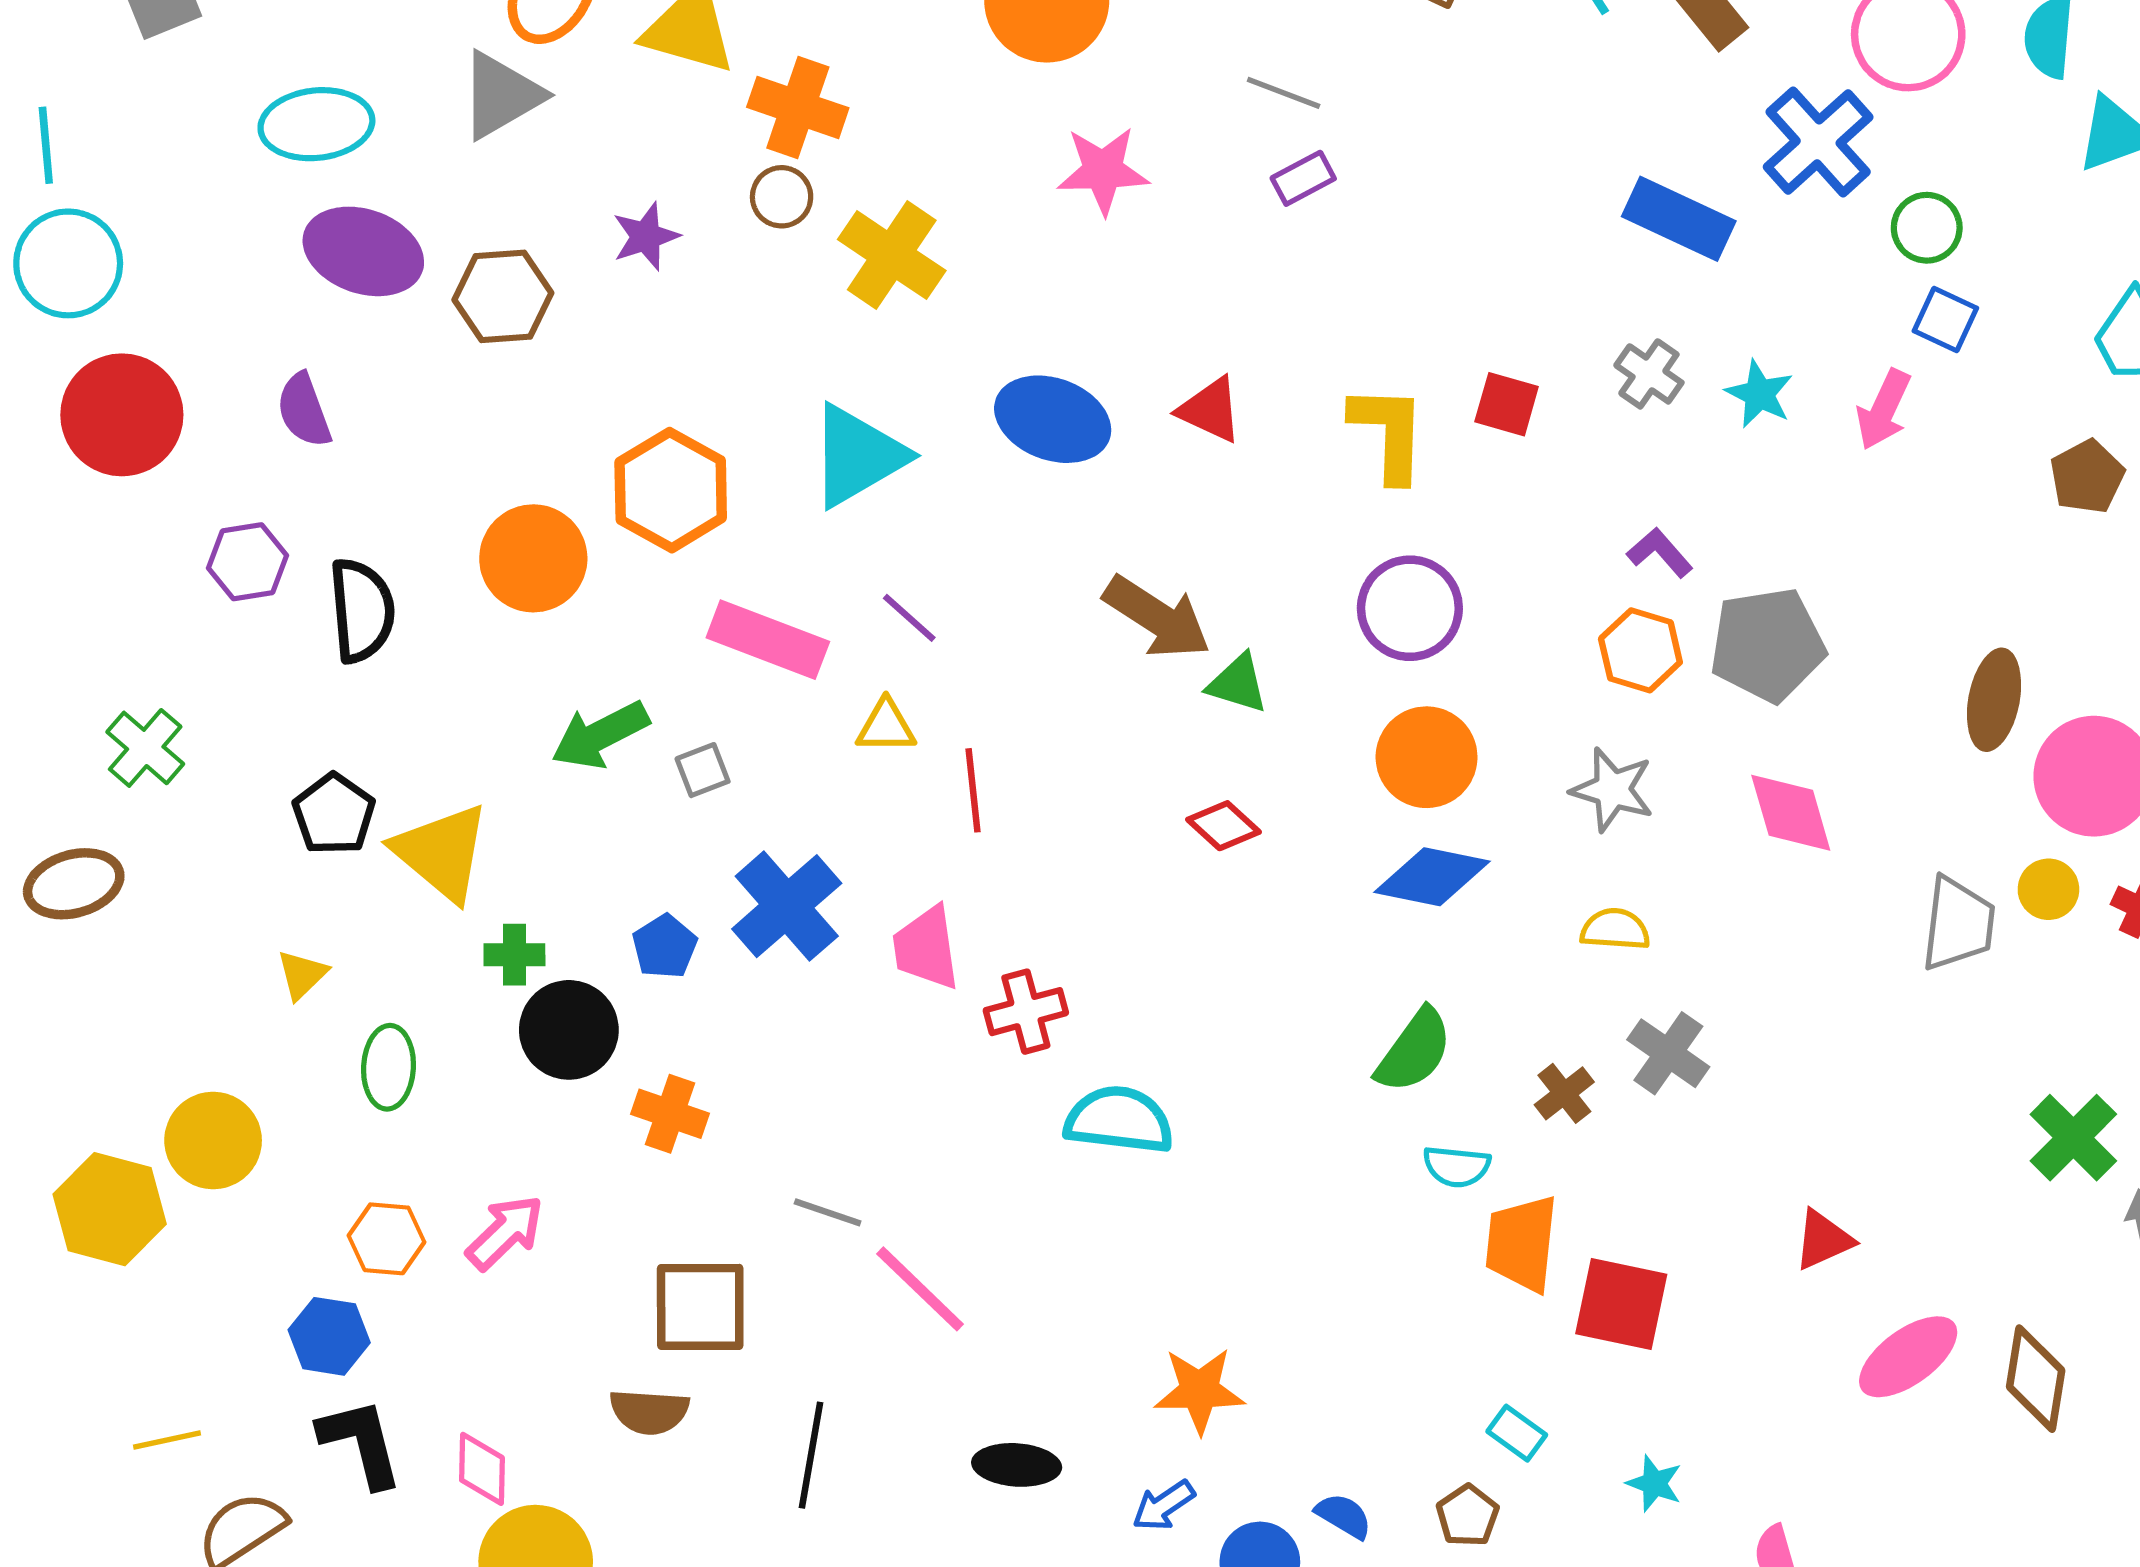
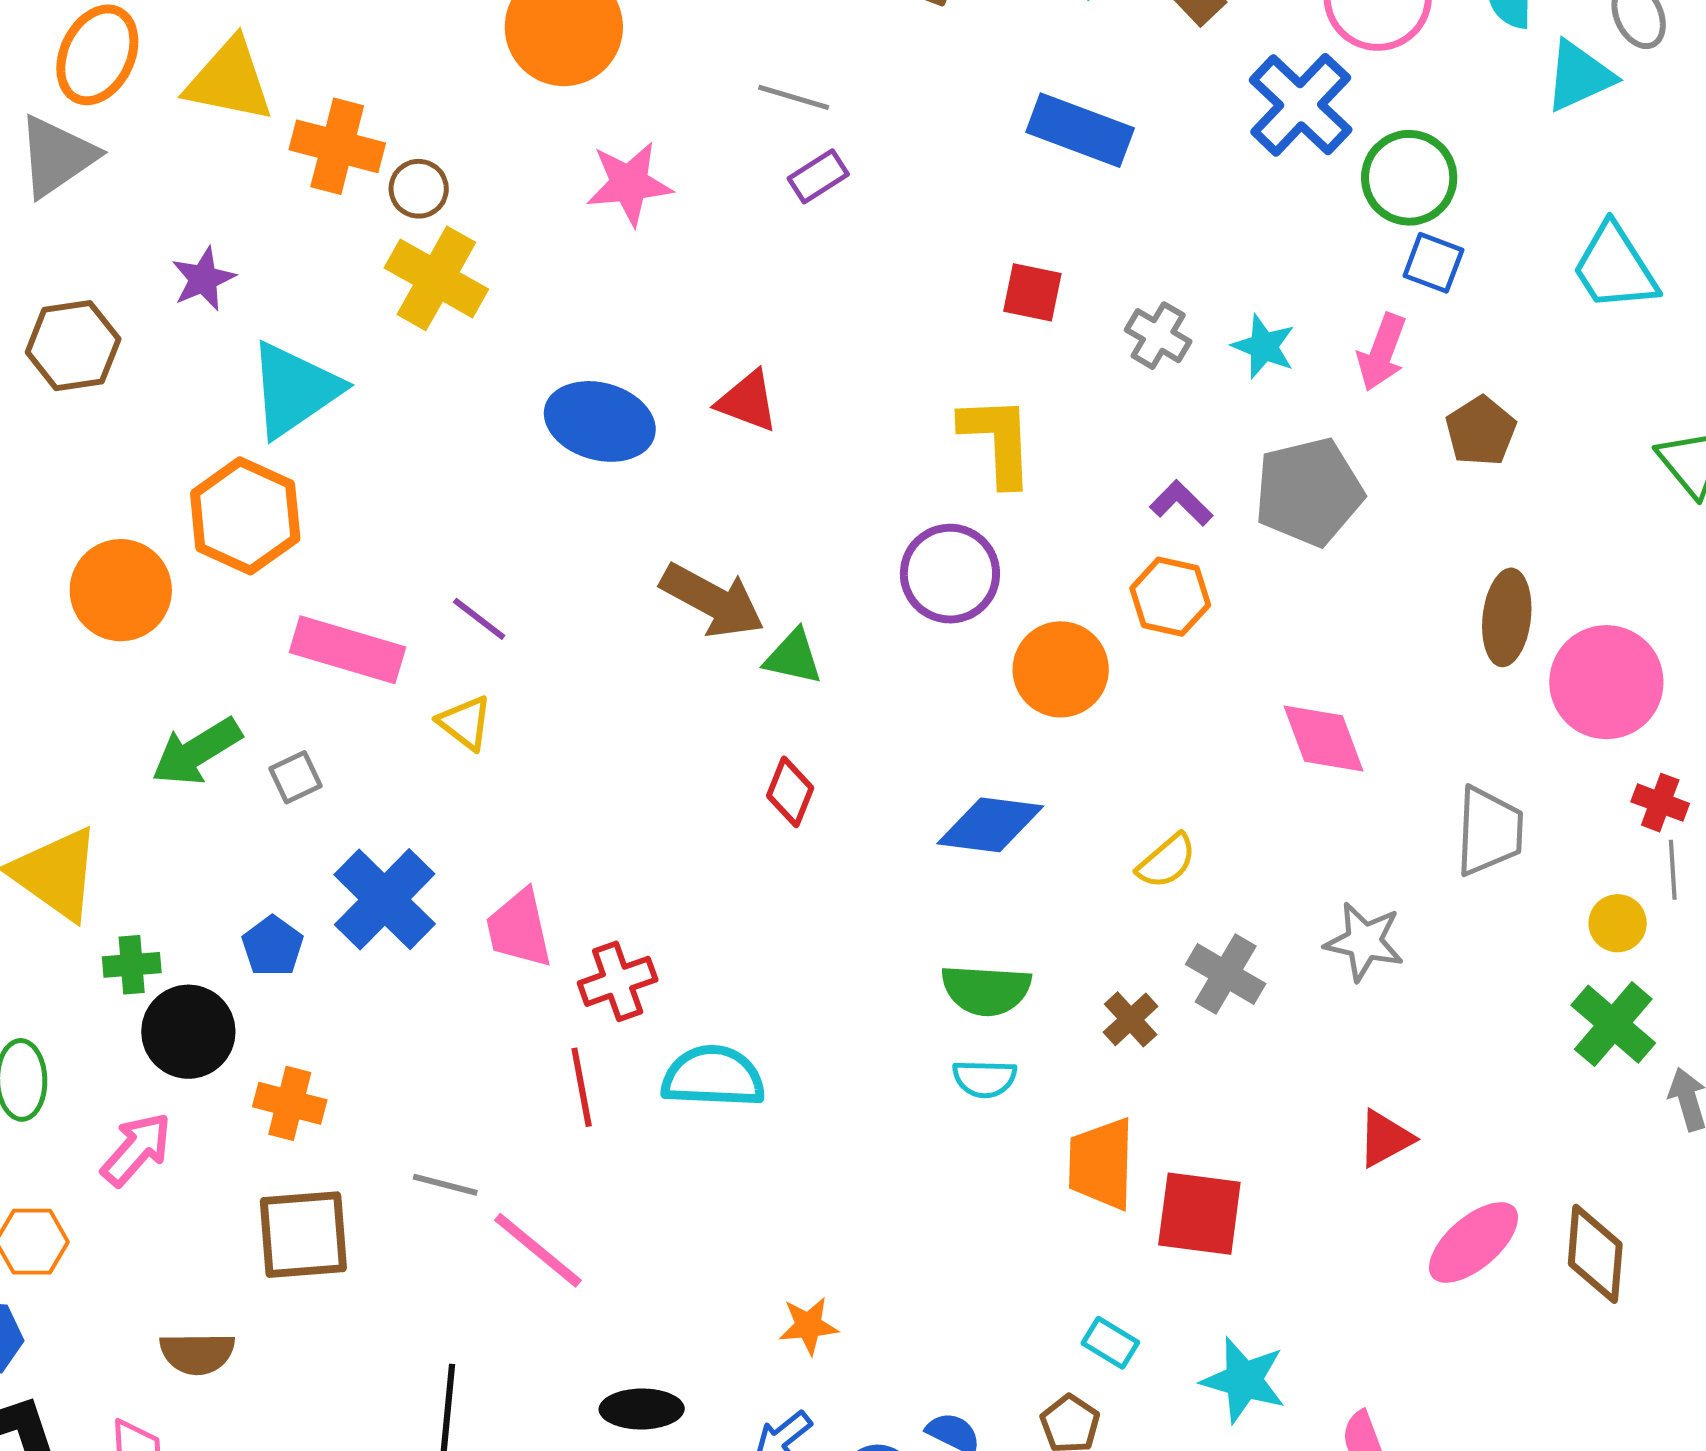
brown circle: (782, 197) -> (419, 189), moved
blue rectangle: (1679, 219) -> (1080, 130), moved
green circle: (1927, 228) -> (1409, 178), size x1.4
red square: (1507, 404) -> (1032, 292), moved
yellow L-shape: (1389, 433) -> (997, 440), moved
cyan triangle: (857, 456) -> (294, 390), moved
brown pentagon: (2087, 477) -> (1481, 431), moved
gray pentagon: (1767, 645) -> (1309, 492), moved
yellow triangle: (886, 726) -> (465, 723), turned 42
orange circle: (1427, 757) -> (1061, 669), moved
red line: (973, 790) -> (582, 1087), moved
gray star: (1612, 790) -> (1364, 942), moved
red diamond: (1223, 826) -> (790, 792), turned 74
yellow circle: (2048, 889) -> (1618, 923), moved
yellow semicircle: (1615, 929) -> (1167, 861), turned 140
green semicircle: (1414, 1051) -> (986, 990), turned 62
cyan semicircle: (1457, 1166) -> (985, 1079), moved
pink arrow: (505, 1232) -> (136, 1149), moved
brown square: (700, 1307) -> (303, 1235), moved
orange star: (1199, 1391) -> (808, 1326), size x0.7
brown semicircle: (649, 1412) -> (197, 1353), moved
cyan star: (1654, 1483) -> (1244, 1380), size x1.6

